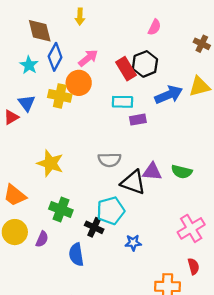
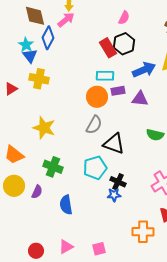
pink semicircle: (154, 27) -> (124, 18), moved
pink arrow: (88, 58) -> (66, 20), moved
orange circle: (79, 83) -> (97, 97), moved
yellow cross: (60, 96) -> (39, 79), moved
blue triangle: (27, 103) -> (30, 56), moved
gray semicircle: (109, 160) -> (94, 125), turned -60
purple triangle: (152, 172) -> (140, 99), moved
black cross: (94, 227) -> (118, 182), moved

